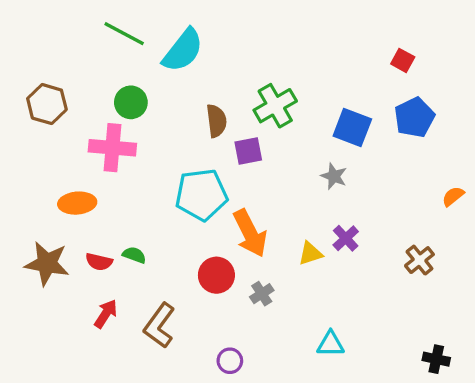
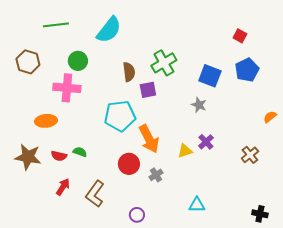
green line: (124, 34) -> (56, 25), moved, turned -35

